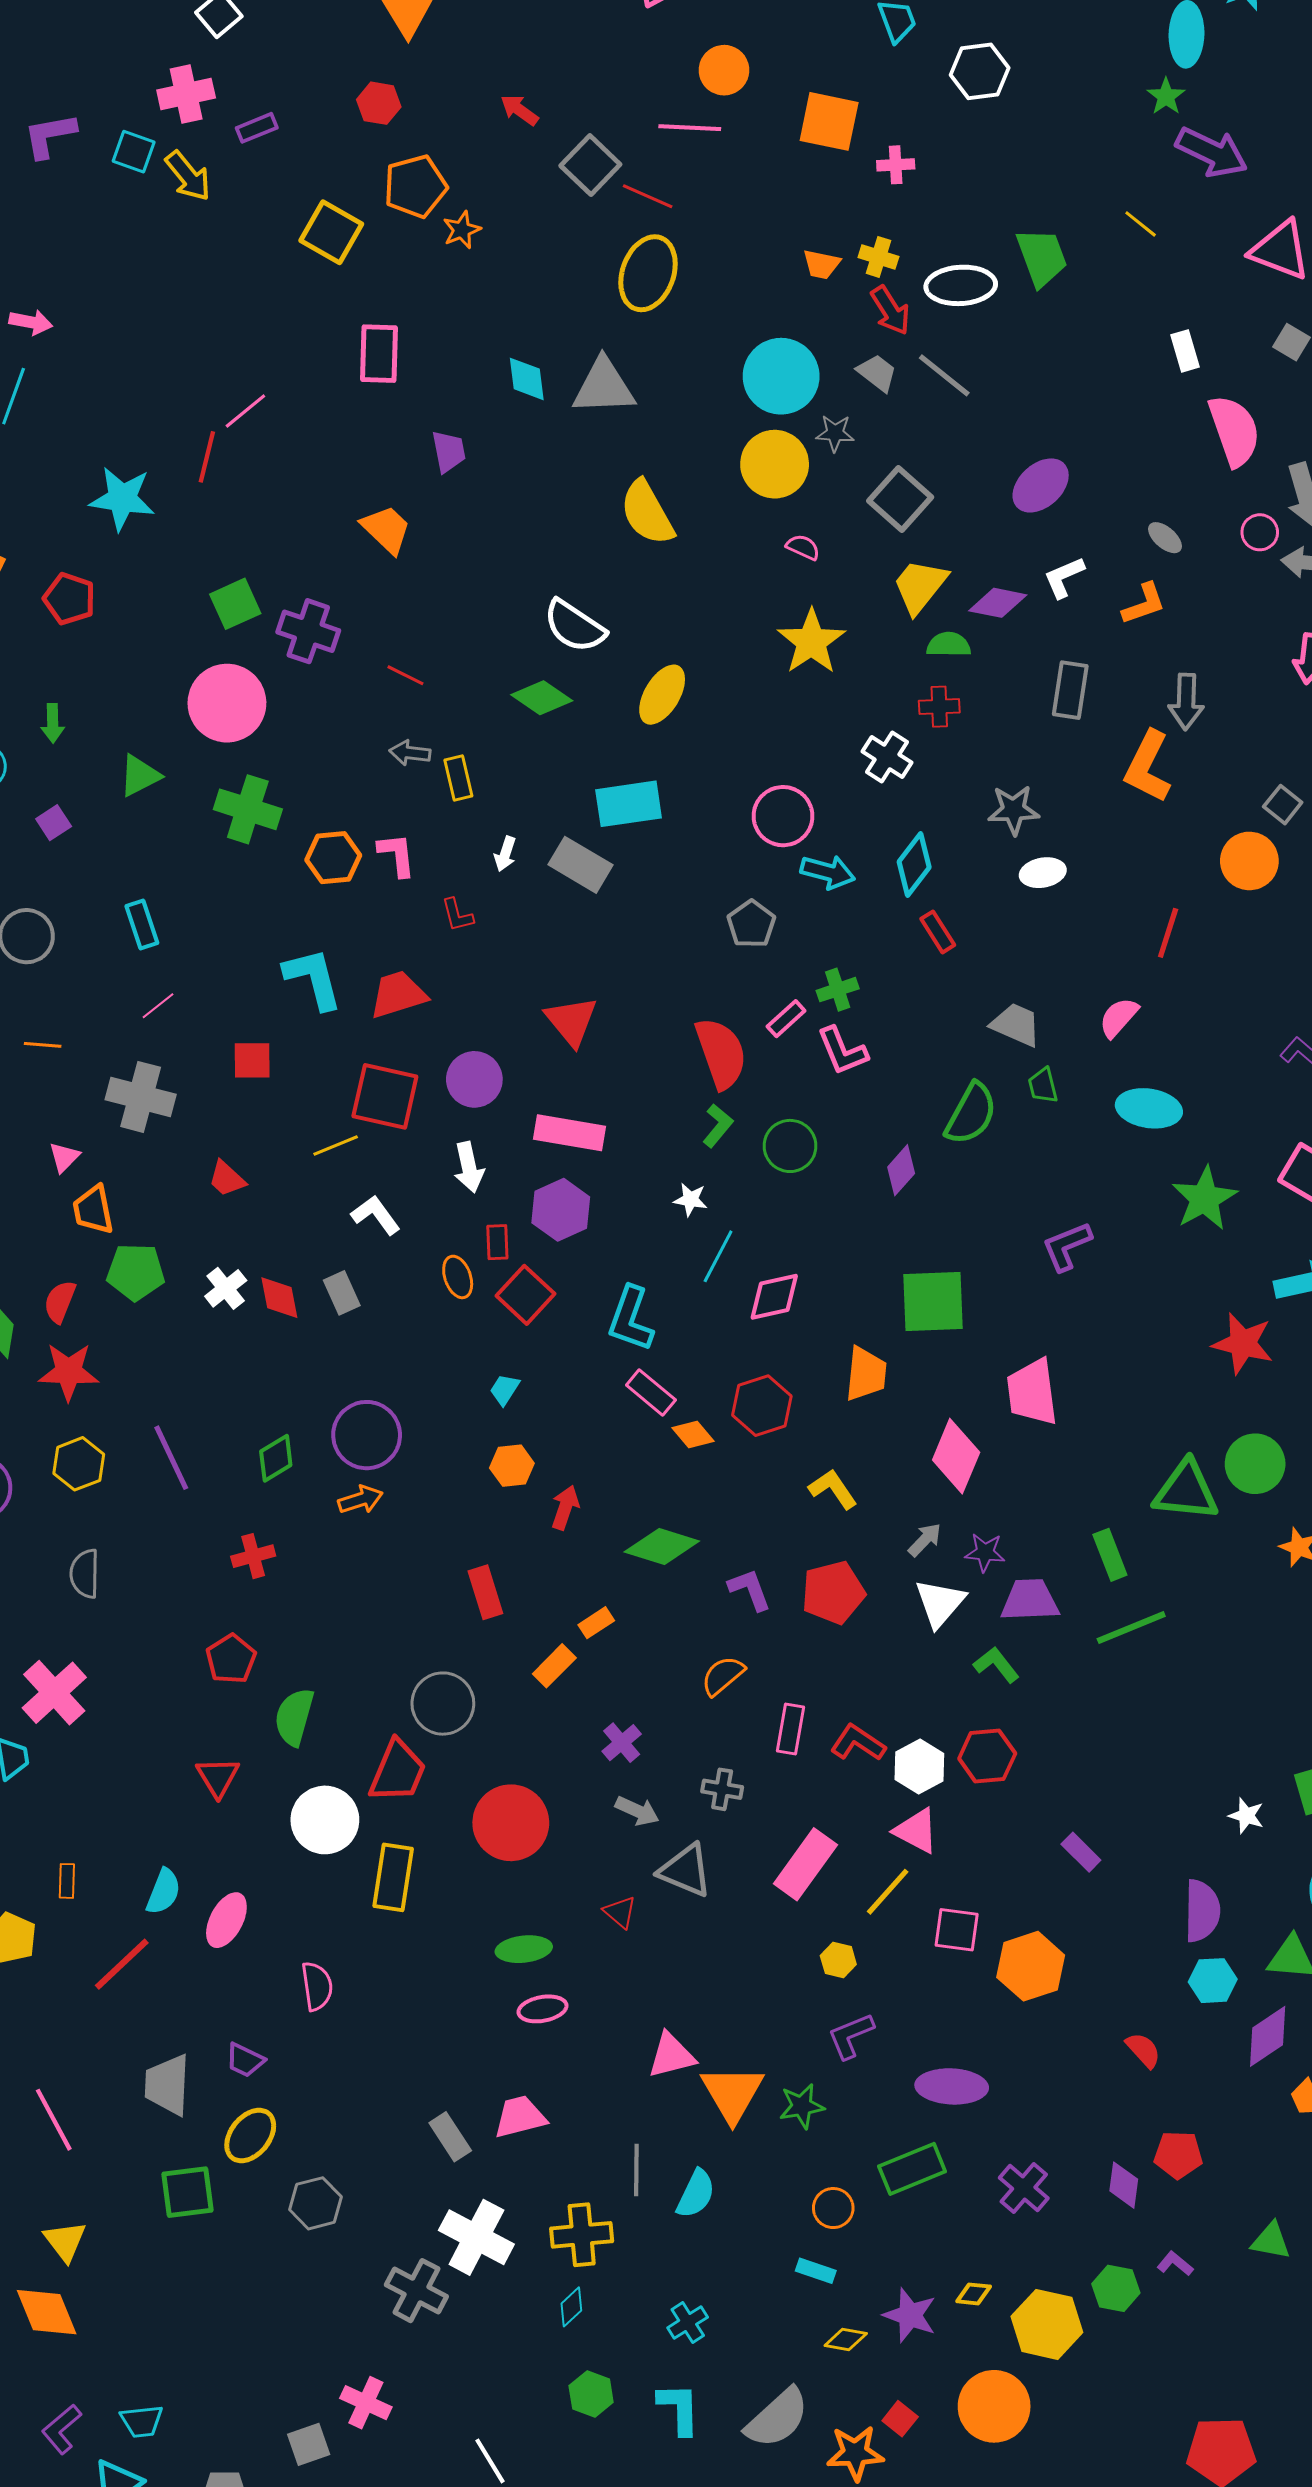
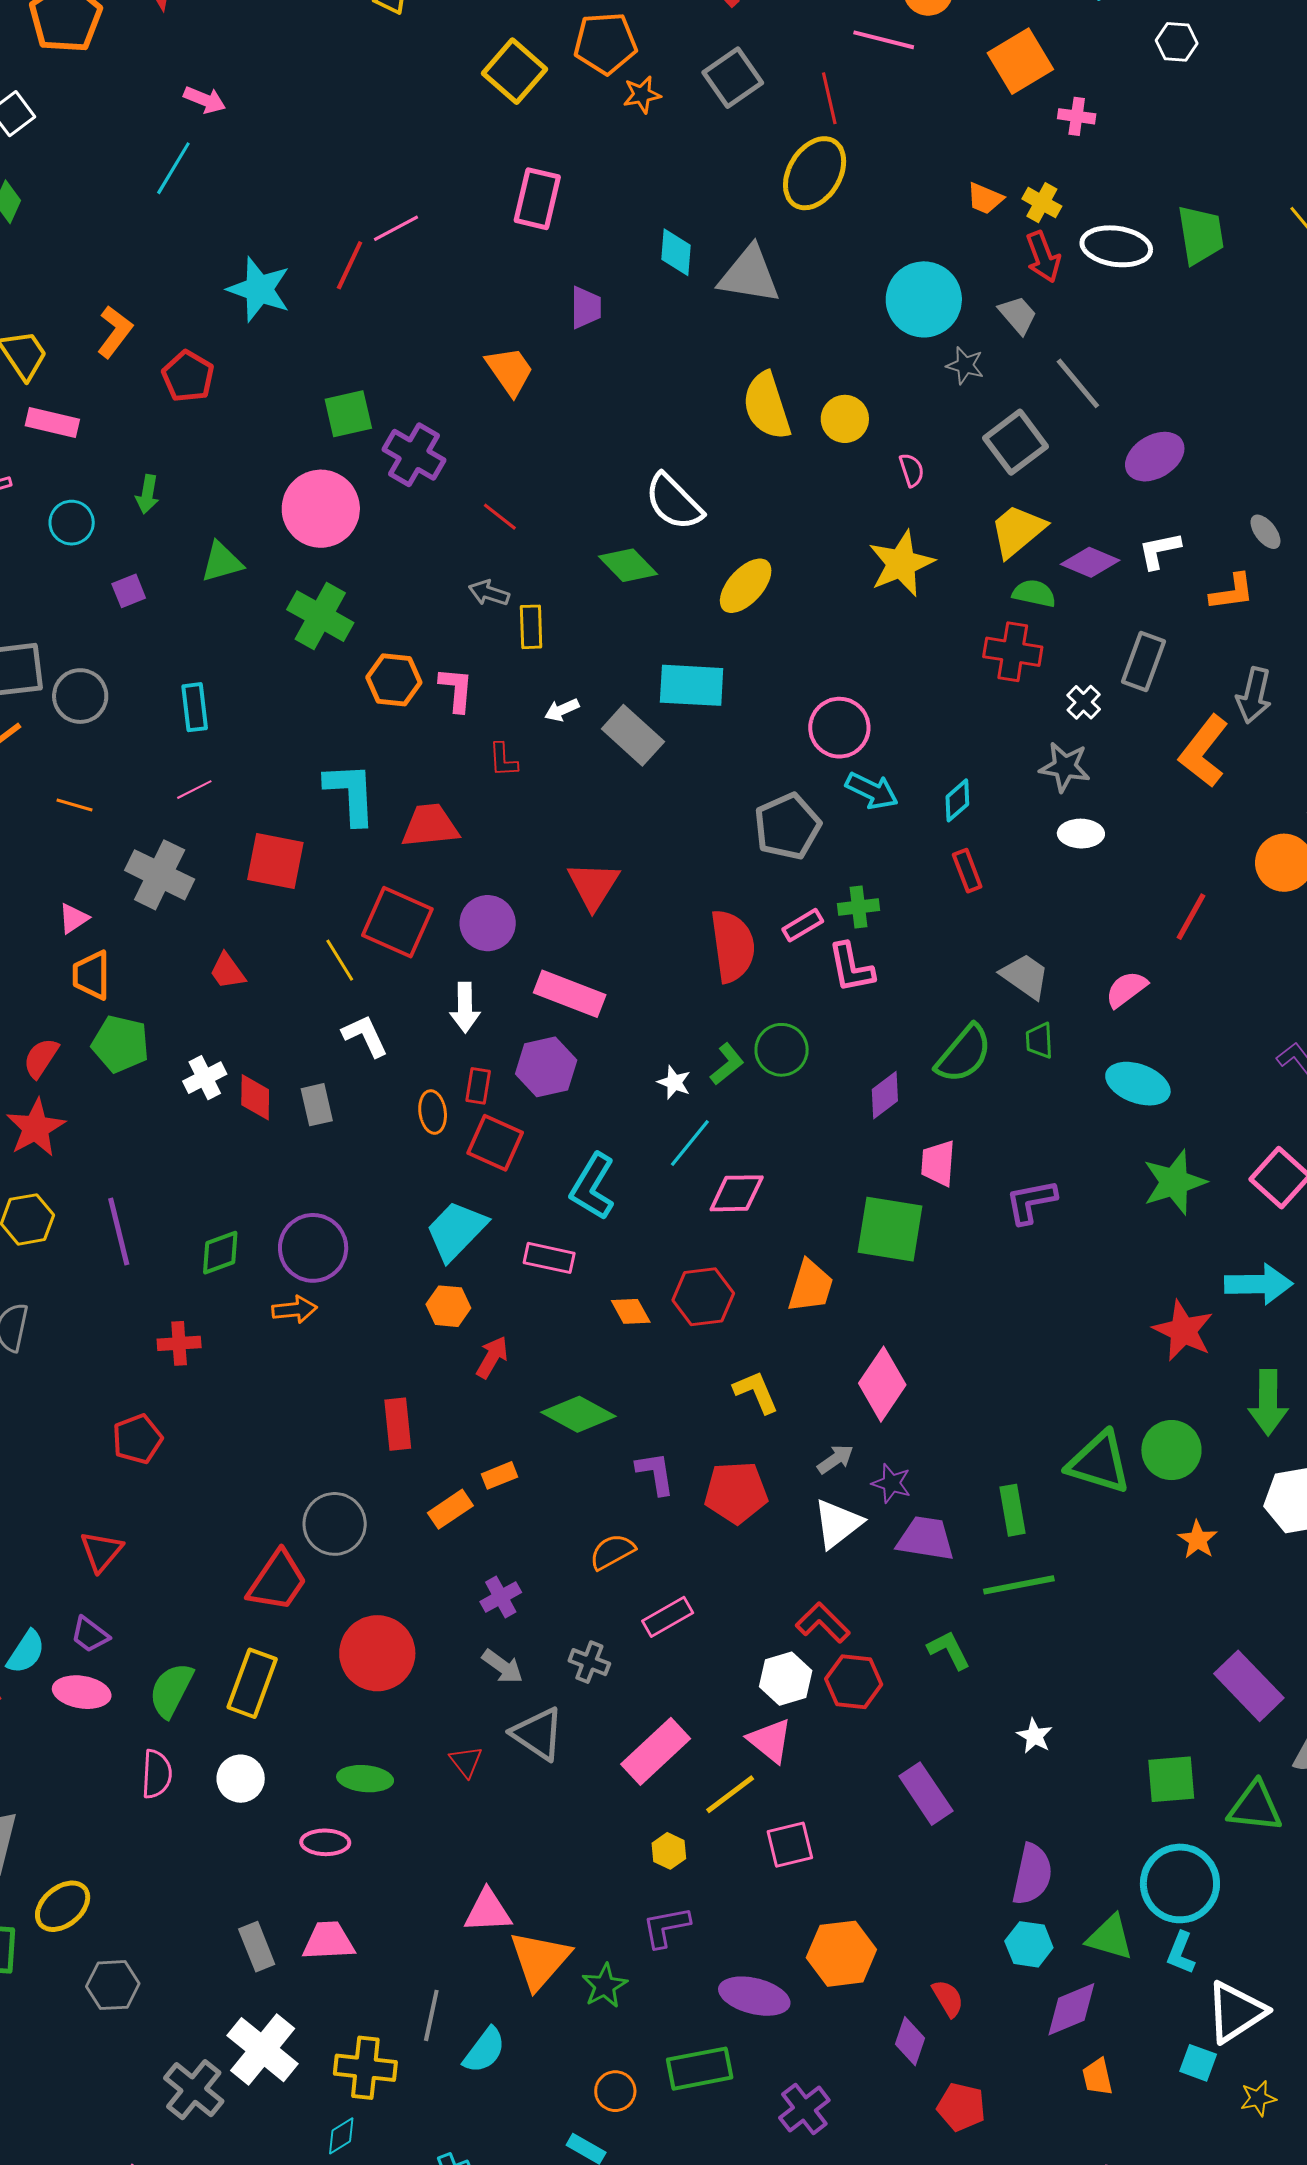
white hexagon: (980, 71) -> (1177, 42), size x0.7
orange square: (829, 121) -> (1020, 61), turned 36
gray square: (590, 165) -> (733, 78), moved
red line: (648, 196) -> (829, 98), turned 42
gray line: (944, 375) -> (1078, 383), moved
yellow circle: (775, 464) -> (845, 419), moved, size x0.7
pink semicircle: (803, 547) -> (912, 470), turned 36
red cross: (939, 707) -> (1013, 652), size x1.4
white cross: (887, 757) -> (1084, 702), moved, size x0.7
white arrow: (505, 854) -> (562, 710), turned 36
cyan diamond: (914, 865) -> (957, 800), size x0.7
gray pentagon: (751, 924) -> (787, 826), size x1.4
red square: (252, 1060) -> (275, 861), size x1.4
green L-shape: (718, 1126) -> (727, 1064), moved
yellow line: (336, 1145) -> (340, 960), turned 69
red square: (526, 1295) -> (495, 1143), turned -30
red star: (69, 1372) -> (36, 1128), turned 30
cyan trapezoid: (505, 1389) -> (456, 1231), size x2.0
pink trapezoid: (1032, 1392) -> (938, 1163), moved, size x0.7
pink rectangle: (651, 1393) -> (549, 1258), moved, turned -39
green L-shape: (996, 1665) -> (949, 1650), moved
green semicircle: (294, 1717) -> (171, 1690), moved
pink rectangle: (790, 1729) -> (668, 1617), turned 39
red L-shape: (858, 1743) -> (823, 1623), moved
white star: (1246, 1816) -> (1035, 1736), moved
white circle: (325, 1820) -> (241, 1779), moved, size x0.7
purple rectangle: (1081, 1852) -> (926, 1794), size x1.5
pink ellipse: (226, 1920) -> (82, 1692), turned 60
pink square: (957, 1930) -> (790, 1845), turned -33
orange hexagon: (1031, 1966) -> (841, 1954), moved
pink ellipse: (543, 2009) -> (325, 1842), moved
purple trapezoid: (245, 2060) -> (90, 1635), moved
green star: (802, 2106) -> (605, 1986), turned -30
purple diamond: (1124, 2185) -> (910, 2041), moved

